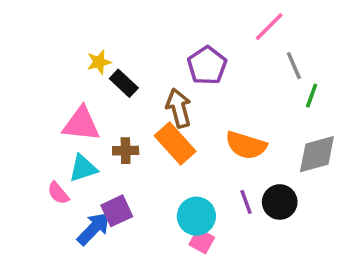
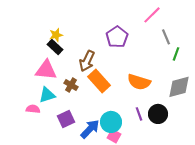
black rectangle: (124, 83) -> (55, 47), moved
brown arrow: (179, 108) -> (87, 61), moved, turned -140
brown cross: (126, 151) -> (71, 85), turned 32
pink semicircle: (58, 193) -> (33, 109), turned 136
blue arrow: (94, 229) -> (90, 129), moved

